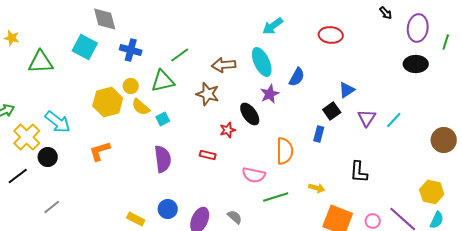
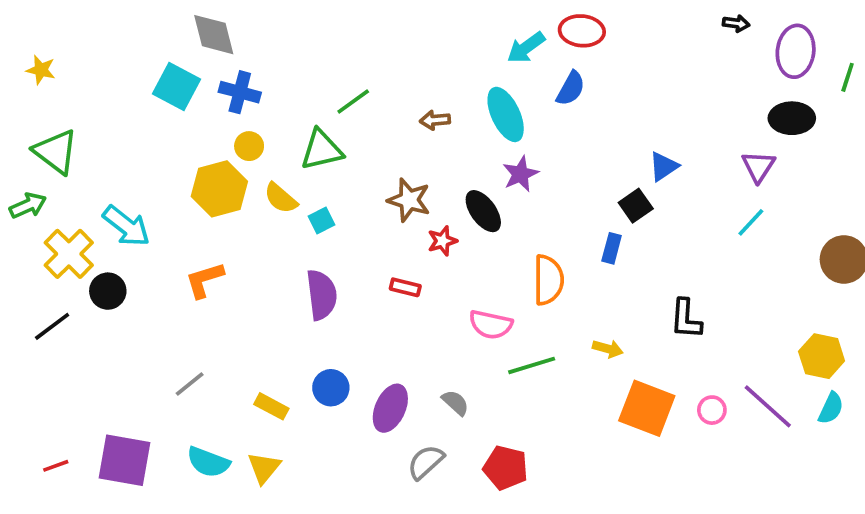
black arrow: (386, 13) -> (736, 23), turned -40
red ellipse: (331, 35) -> (582, 31), moved
blue cross: (131, 50) -> (240, 92), moved
green triangle: (41, 62) -> (56, 152), moved, turned 40
brown arrow: (224, 65) -> (435, 120), size x0.7
blue semicircle: (297, 77) -> (571, 88), moved
yellow circle: (131, 86) -> (249, 146), moved
brown star: (208, 94) -> (409, 200), moved
purple triangle: (367, 118) -> (758, 167), moved
gray line: (52, 207) -> (190, 384), moved

